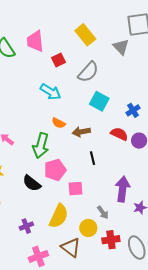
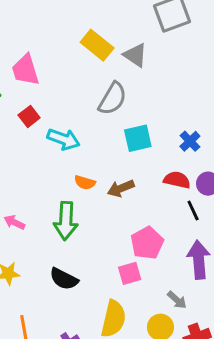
gray triangle: (121, 47) -> (135, 55), moved
red square: (59, 60) -> (29, 116), moved
cyan square: (99, 101) -> (138, 138), turned -30
black line: (92, 158) -> (193, 211), moved
pink pentagon: (55, 170) -> (147, 243), moved

